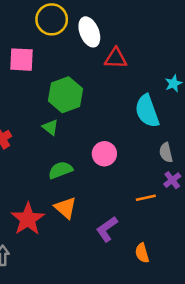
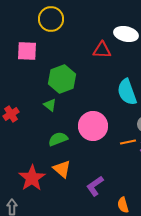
white ellipse: (89, 32) -> (126, 34), moved, turned -55
pink circle: (104, 154) -> (93, 126), size x1.5
orange line: (146, 198) -> (128, 142), moved

